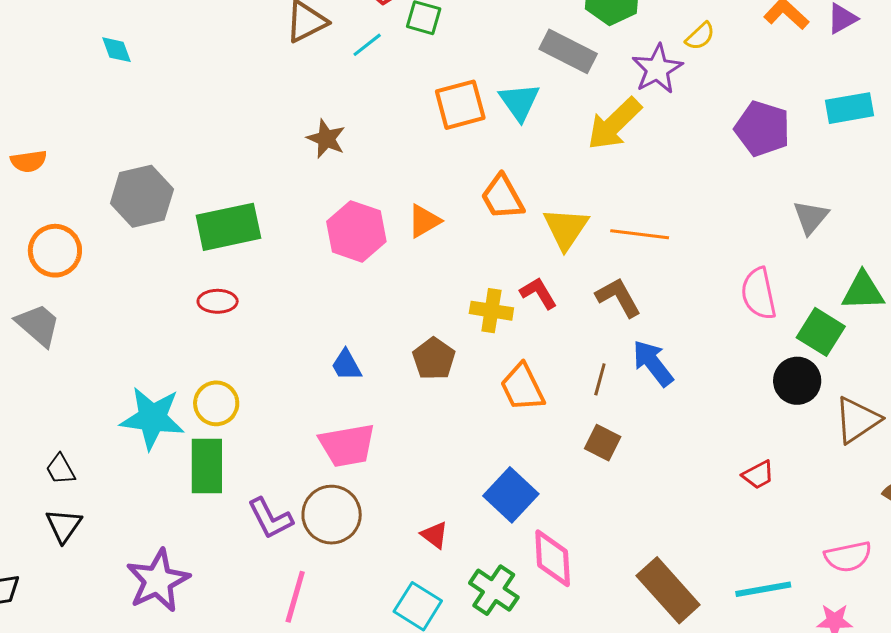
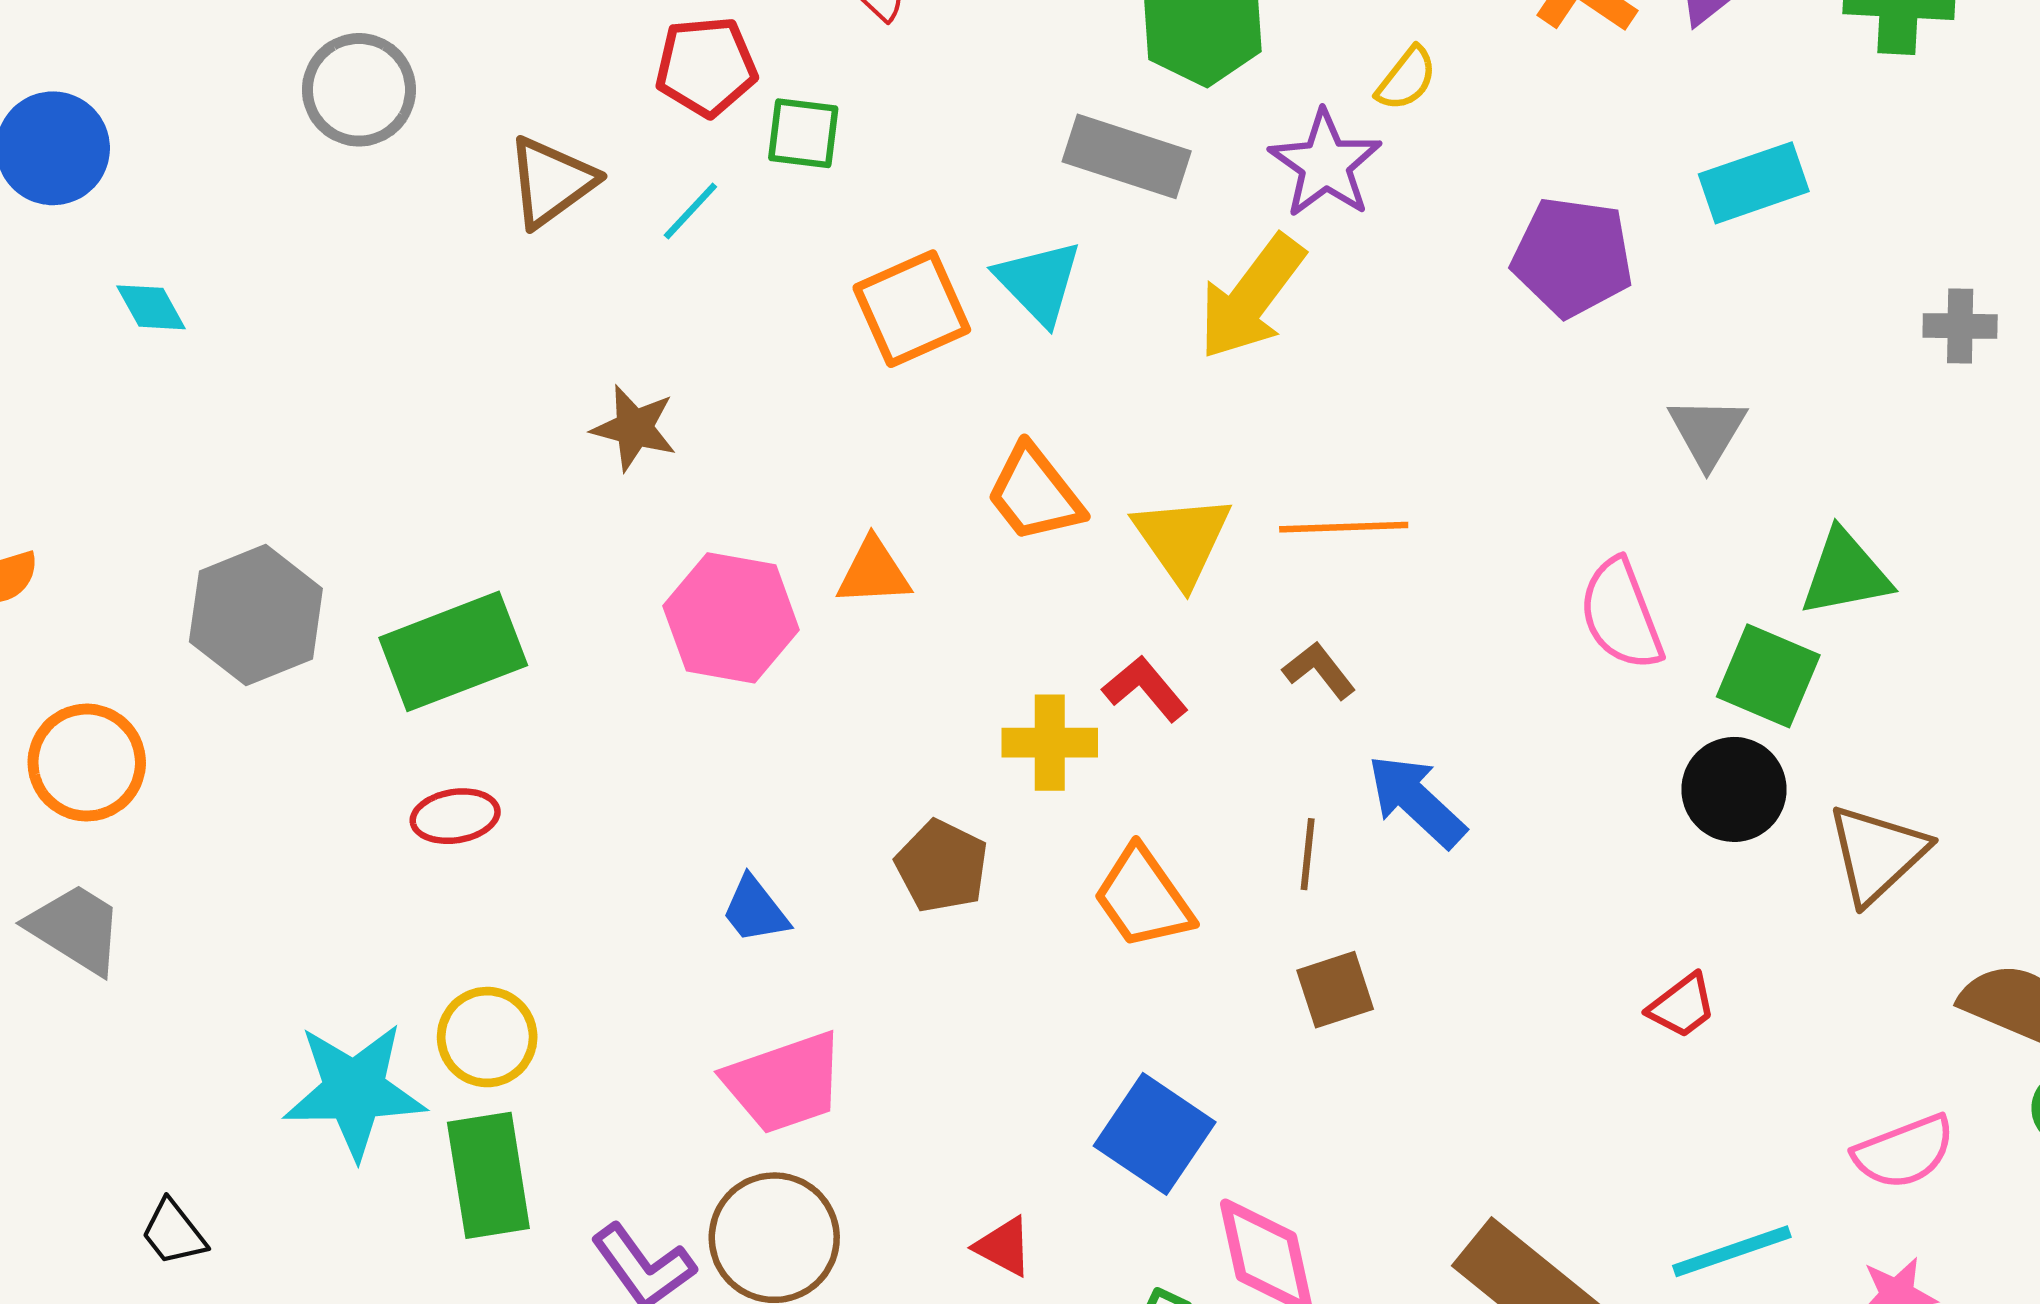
orange triangle: (424, 221) -> (874, 572), turned 36
brown L-shape: (618, 297) -> (1319, 670), size x0.7
brown square: (603, 443) -> (1335, 990), turned -36

